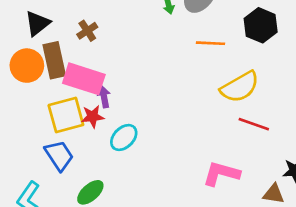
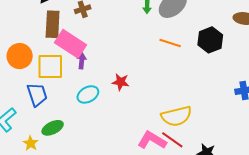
orange circle: (27, 66) -> (20, 56), moved
yellow semicircle: (240, 87) -> (177, 116), moved
red star: (93, 117) -> (121, 82), moved
red line: (254, 124) -> (172, 140), moved

